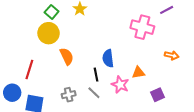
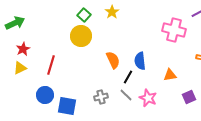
orange semicircle: (67, 56) -> (113, 60), moved
red line: (29, 69) -> (51, 65), moved
black line: (96, 75) -> (128, 77), turned 40
pink star: (120, 85) -> (148, 98), moved

